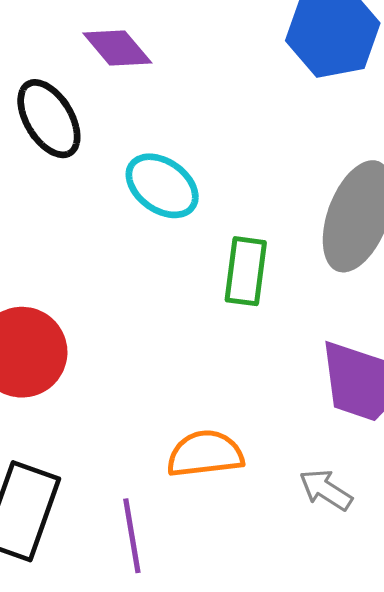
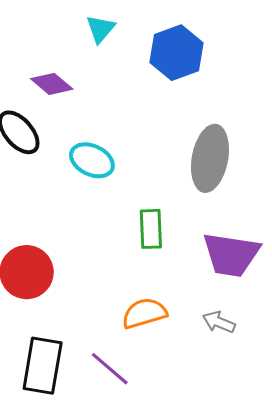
green rectangle: (246, 271) -> (151, 229), moved
purple line: (132, 536) -> (110, 369), turned -30

